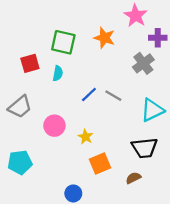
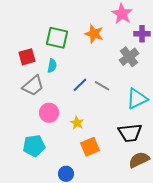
gray trapezoid: (20, 107) -> (33, 86), moved
cyan pentagon: (20, 162) -> (34, 146), moved
brown semicircle: (133, 178) -> (139, 160), moved, size x1.5

